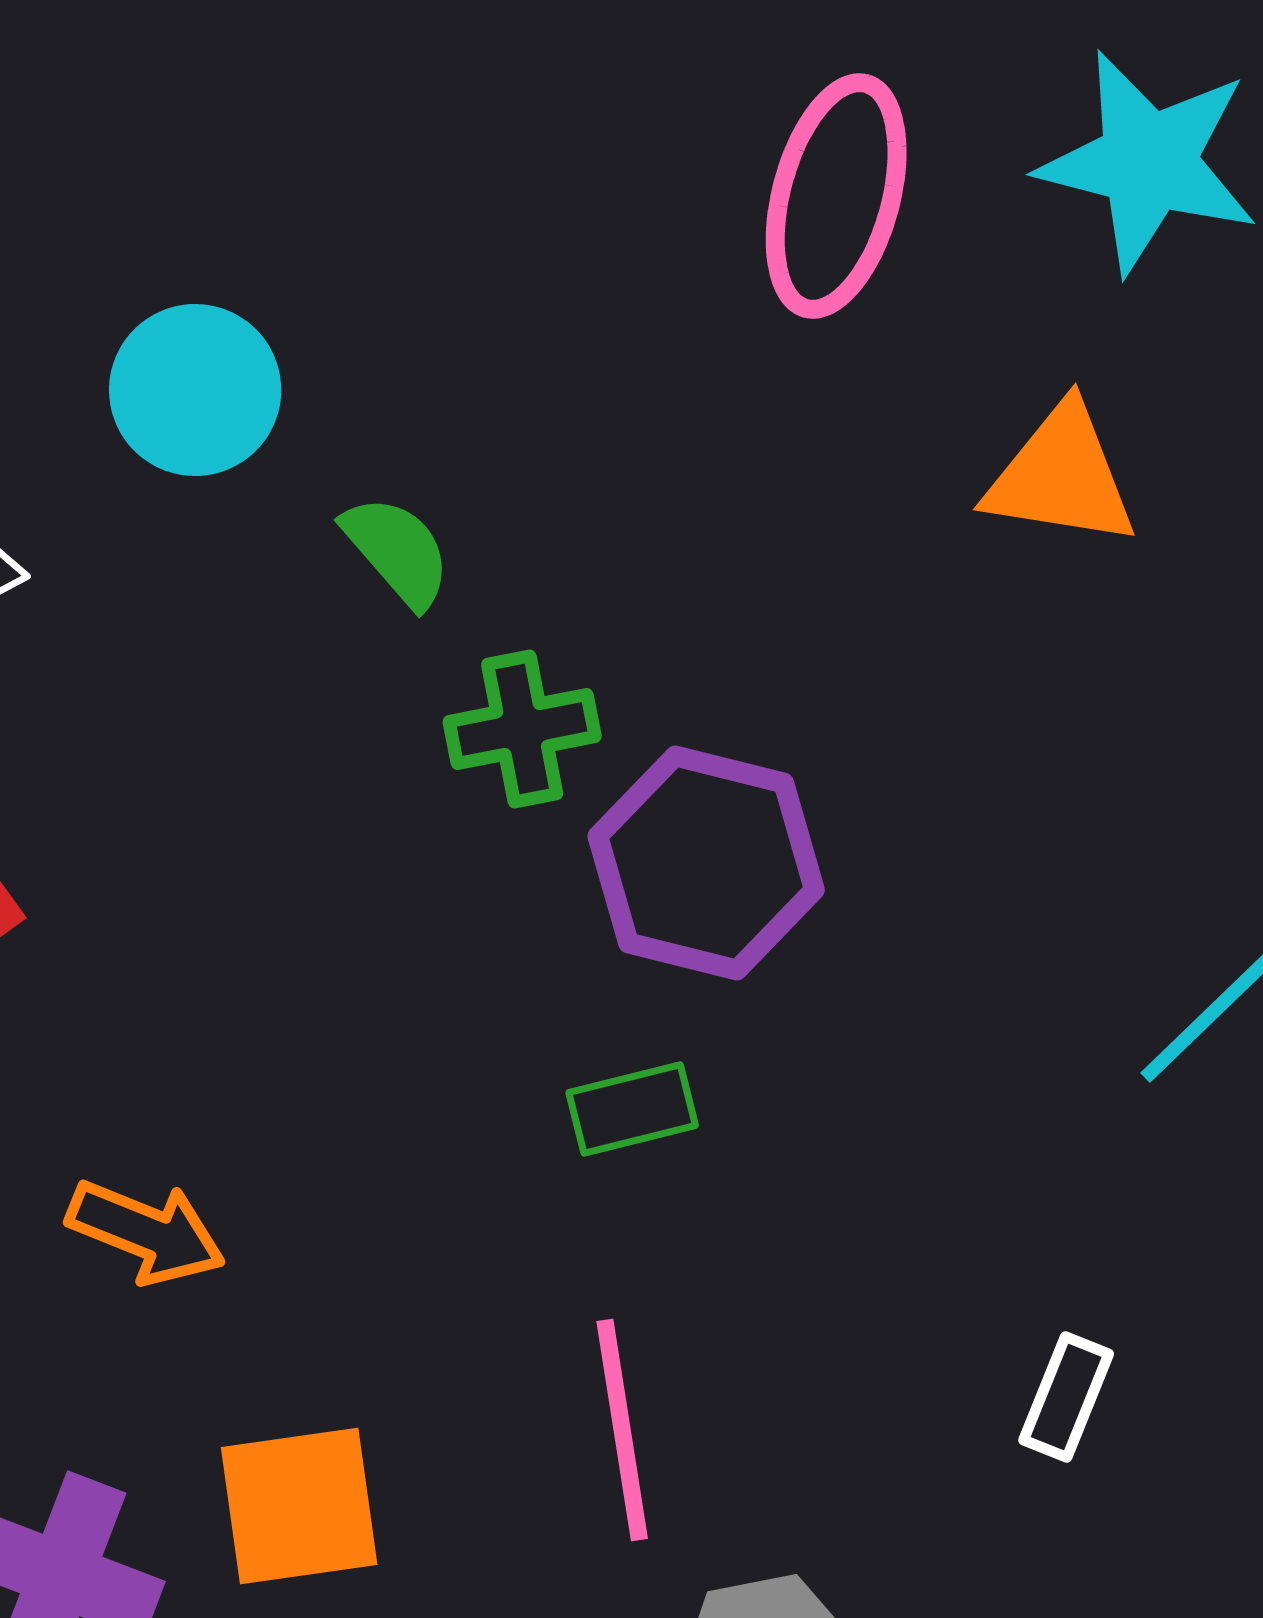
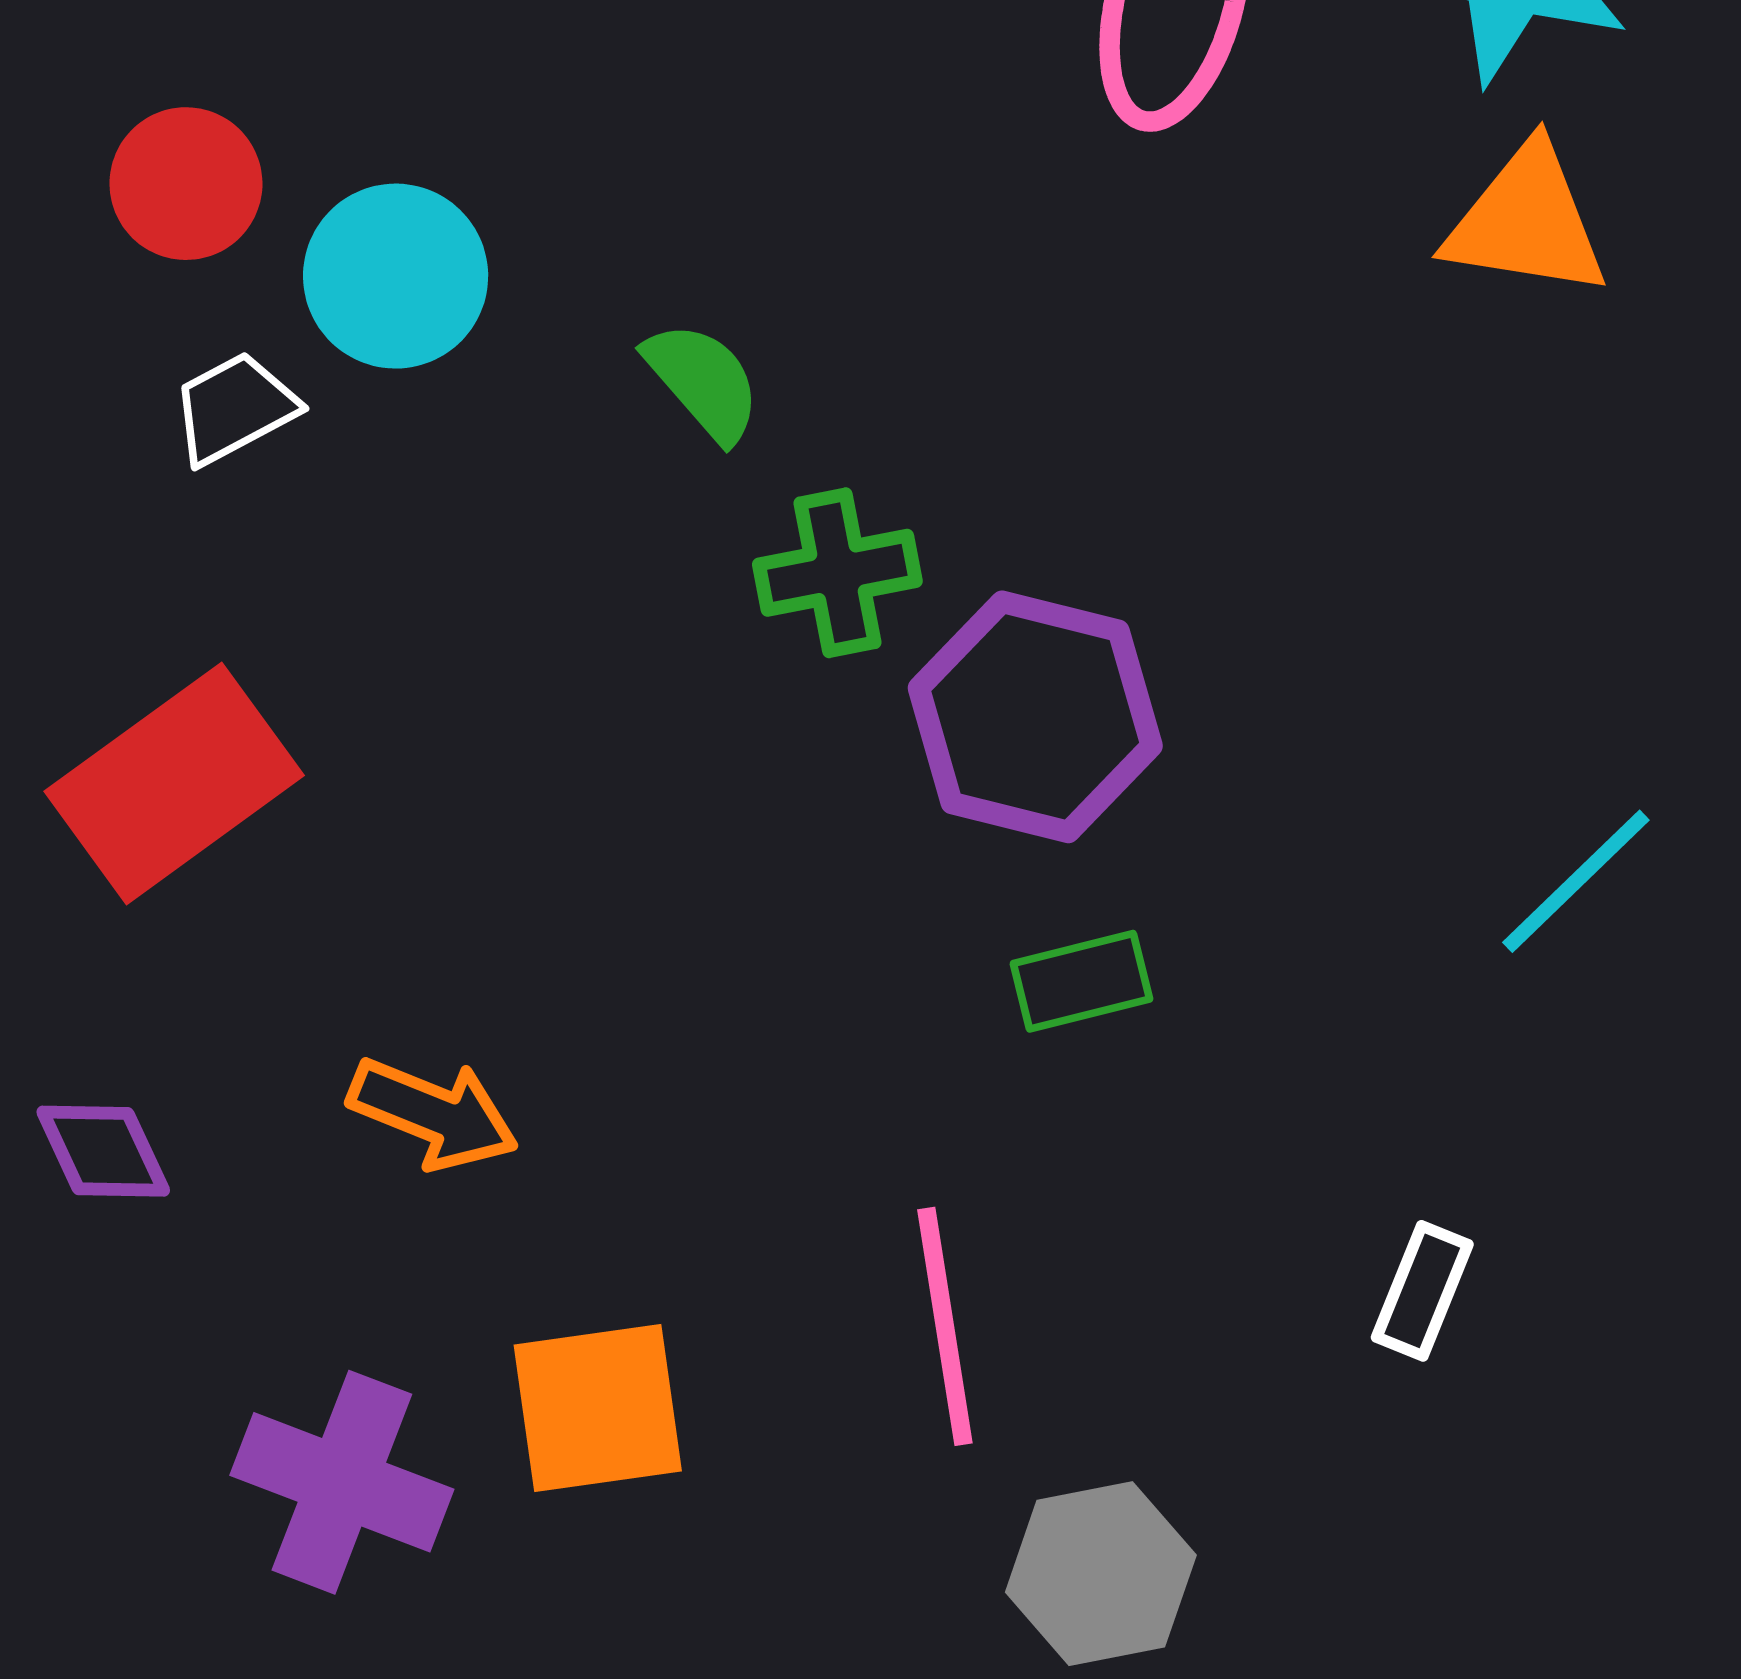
cyan circle: (195, 390) -> (396, 276), moved
orange triangle: (1061, 476) -> (1526, 221), moved
green rectangle: (632, 1109) -> (1081, 981), moved

